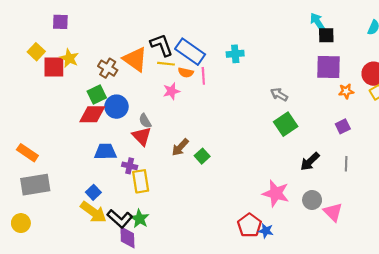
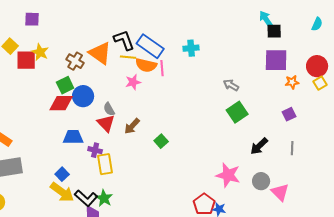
orange semicircle: (186, 73) -> (146, 65), size x1.5
brown arrow: (180, 147) -> (132, 126), moved

